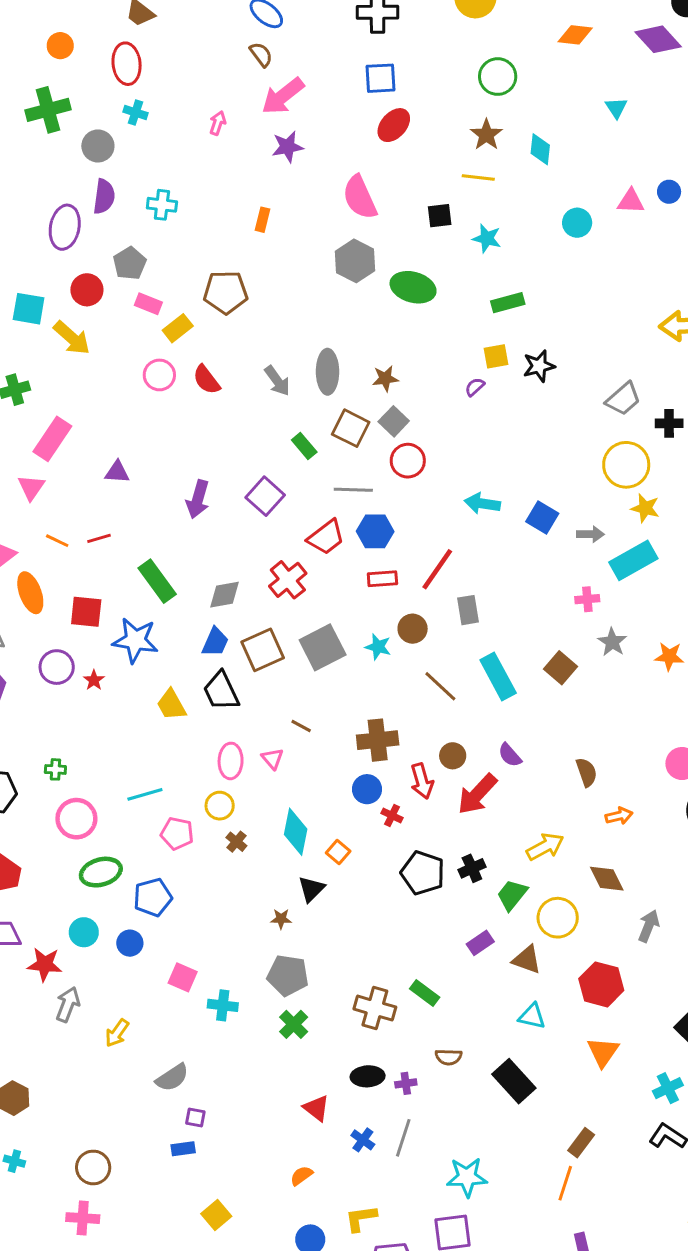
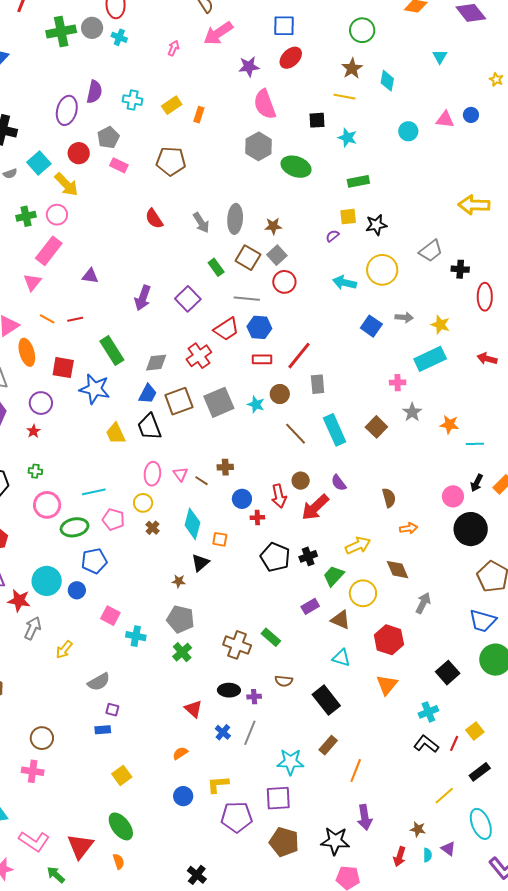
gray circle: (98, 146) -> (92, 28), moved
purple star: (287, 147) -> (249, 67), moved
cyan square: (29, 309) -> (39, 163), turned 35
yellow rectangle: (178, 328) -> (172, 105), moved
pink circle: (159, 375) -> (57, 215), moved
yellow circle: (626, 465) -> (382, 270), moved
cyan arrow: (482, 503) -> (344, 283), moved
gray arrow: (590, 534) -> (404, 317), moved
red star: (94, 680) -> (33, 431), moved
brown line: (301, 726) -> (202, 481), moved
brown cross: (378, 740) -> (225, 467), moved, size x0.6
red cross: (392, 815) -> (257, 518), turned -32
orange square: (338, 852) -> (220, 539), turned -35
green ellipse: (101, 872) -> (75, 527), moved
cyan circle: (84, 932) -> (47, 581), size x1.5
brown rectangle: (581, 1143) -> (328, 745), moved

